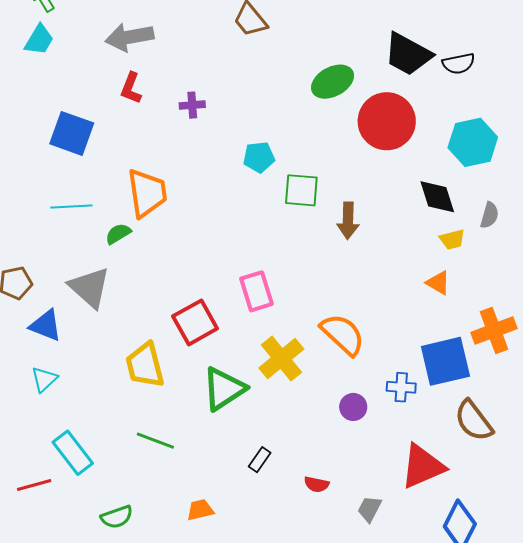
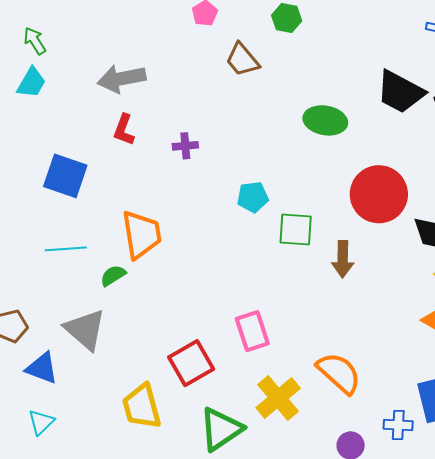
green ellipse: (333, 82) -> (325, 120), turned 39
red circle: (387, 121) -> (379, 194), moved

